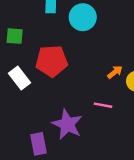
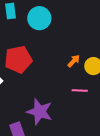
pink line: (103, 105) -> (80, 91), moved

